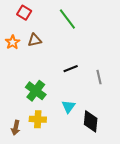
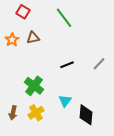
gray line: (99, 77) -> (99, 64), moved, turned 56
yellow cross: (38, 119) -> (36, 113), turned -35
brown arrow: (16, 128) -> (13, 113), moved

